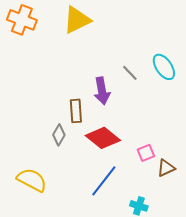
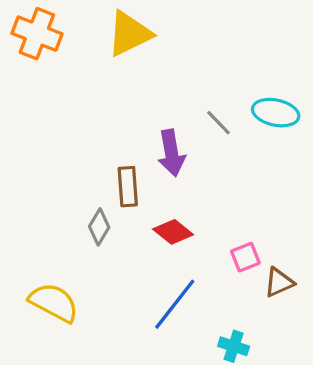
cyan ellipse: (164, 67) -> (276, 113), turned -44
red diamond: (103, 138) -> (173, 232), size x0.7

